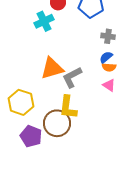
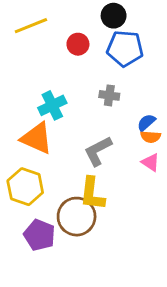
cyan cross: (44, 21) -> (52, 105), moved
gray cross: (108, 36) -> (109, 95), moved
orange triangle: (52, 68) -> (37, 138), moved, turned 40

